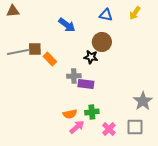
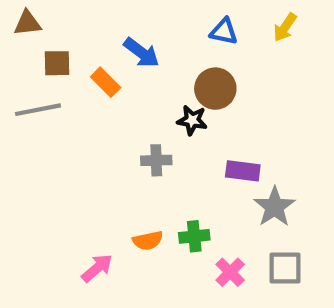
brown square: (35, 49) -> (57, 63), moved
orange rectangle: (50, 59) -> (106, 82), moved
purple rectangle: (86, 84) -> (243, 171), moved
gray star: (143, 101) -> (274, 207), moved
pink arrow: (77, 127) -> (97, 268), moved

